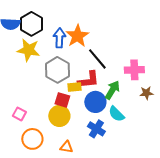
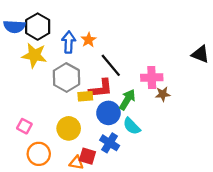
orange star: (77, 36) -> (89, 40), size x0.6
brown star: (146, 93) -> (163, 94), moved
red square: (62, 100) -> (87, 156), moved

